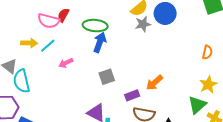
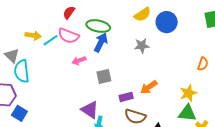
pink semicircle: (49, 21) -> (68, 36), moved
gray star: (143, 24) -> (142, 46), moved
pink arrow: (66, 63) -> (79, 61), moved
yellow star: (208, 85) -> (188, 93), moved
green triangle: (197, 105) -> (187, 113), turned 42

